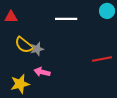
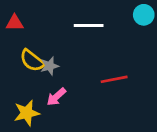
red line: (102, 59) -> (114, 79), moved
pink arrow: (42, 72) -> (56, 97), turned -56

